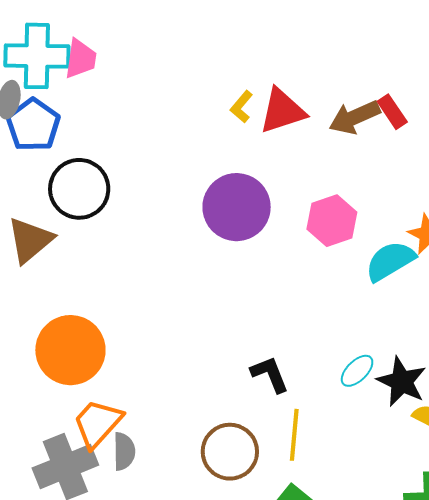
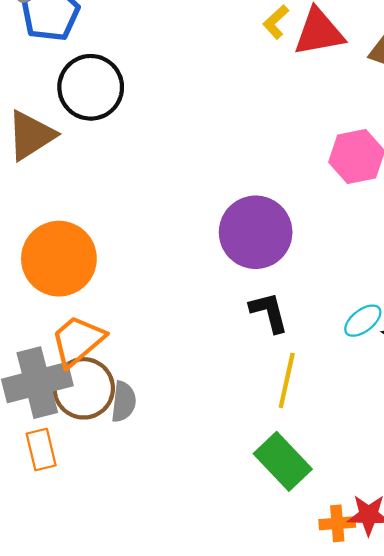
purple circle: (237, 207) -> (256, 232), moved
gray semicircle: (124, 451) -> (124, 402), moved
brown circle: (230, 452) -> (84, 388), moved

